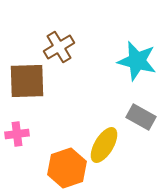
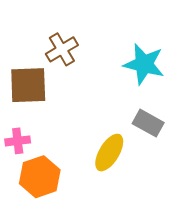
orange hexagon: (67, 168) -> (40, 177), moved

